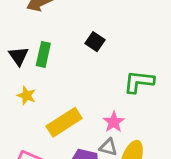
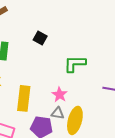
yellow rectangle: (64, 122) -> (24, 98), turned -45

